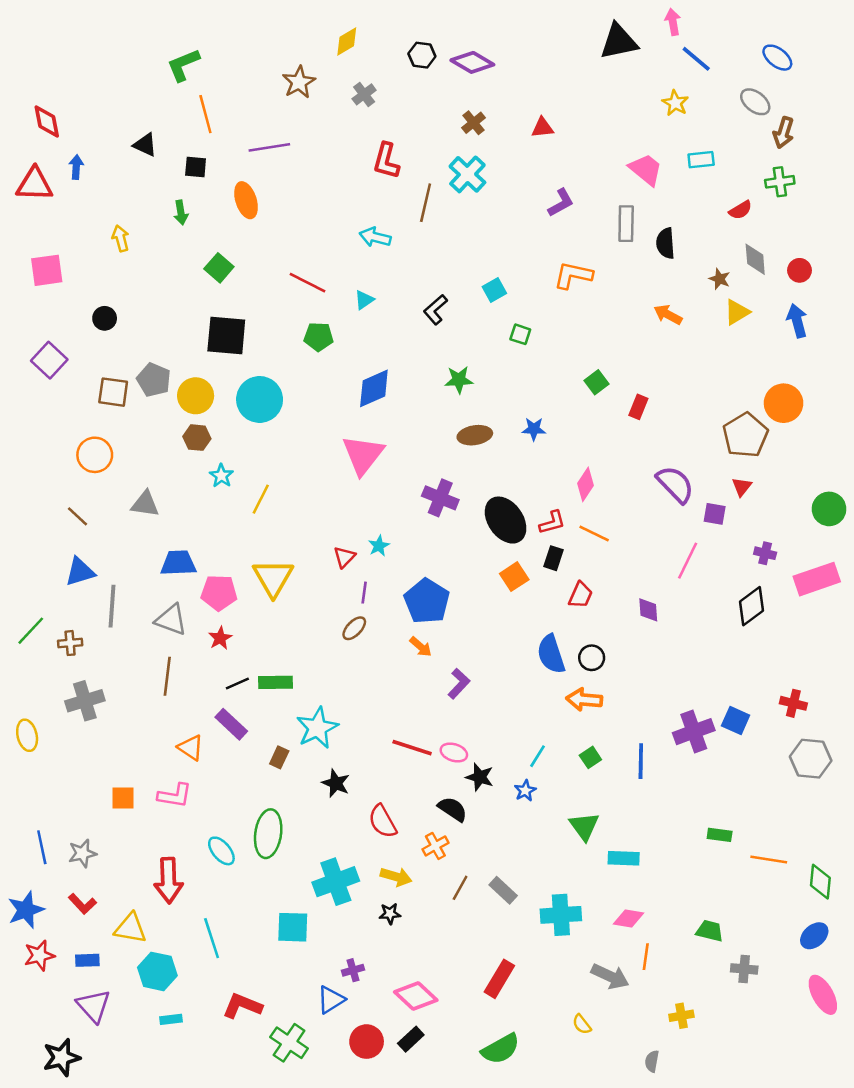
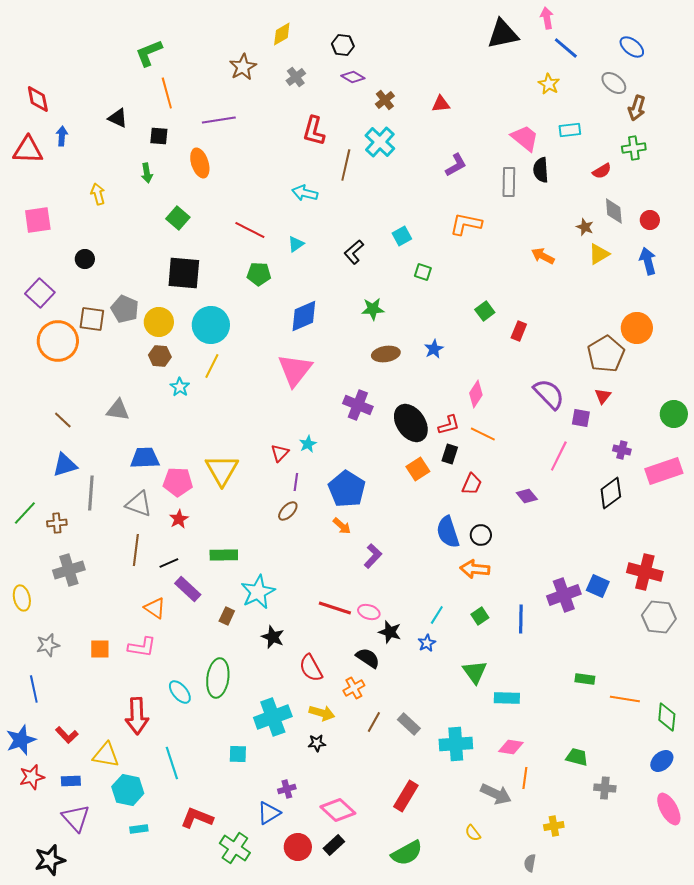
purple diamond: (472, 62) -> (353, 77), moved, size x0.7
black semicircle: (665, 243) -> (541, 170), moved
blue star: (534, 429) -> (434, 349), turned -30
orange circle: (95, 455) -> (58, 341), moved, size x1.4
yellow line: (261, 499) -> (212, 366), moved
purple diamond: (648, 610) -> (527, 496), turned -35
black line: (237, 684) -> (169, 563), moved
red cross: (793, 703) -> (645, 572), size x1.6
gray star: (82, 853) -> (48, 645), moved
cyan square: (293, 927) -> (238, 754), size x0.7

